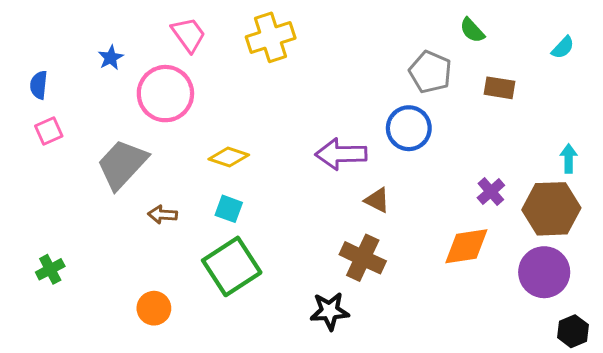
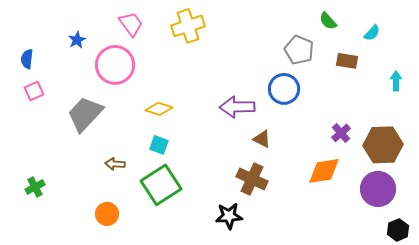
cyan semicircle: (563, 48) -> (372, 33), moved
cyan arrow: (569, 158) -> (396, 81), moved
brown arrow: (163, 215) -> (115, 164), moved

